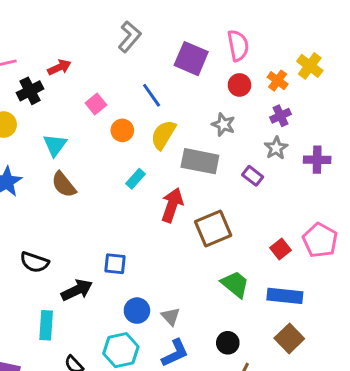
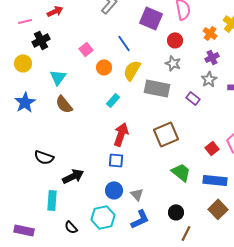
red arrow: (59, 67) -> (55, 11), moved
red circle: (239, 85) -> (175, 40), moved
red arrow: (172, 205) -> (121, 134), moved
blue square: (115, 264) -> (116, 160), moved

